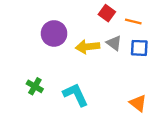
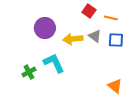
green cross: (35, 86) -> (29, 72), turned 32
cyan L-shape: (76, 95) -> (54, 63), moved

